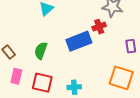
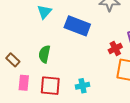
red cross: (99, 27) -> (115, 48), moved
blue rectangle: (79, 41) -> (77, 26), moved, turned 50

